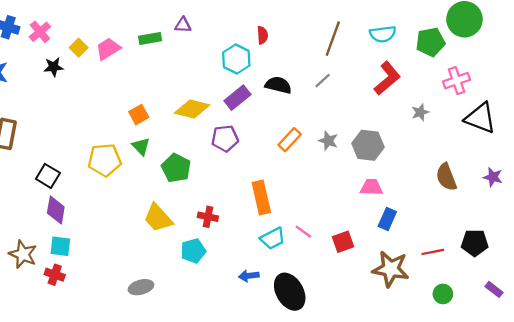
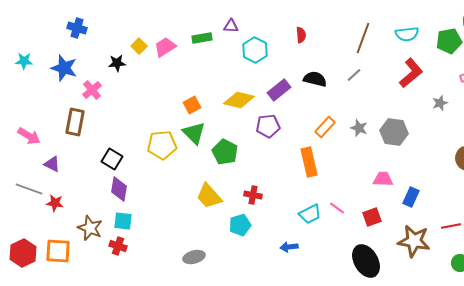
pink cross: (40, 32) -> (92, 90), moved
cyan hexagon: (236, 59) -> (255, 50), moved
green triangle: (141, 146) -> (194, 133), size x1.4
pink trapezoid: (371, 187) -> (383, 179), moved
orange rectangle: (261, 197) -> (309, 162), moved
black ellipse: (290, 292) -> (366, 261), moved

